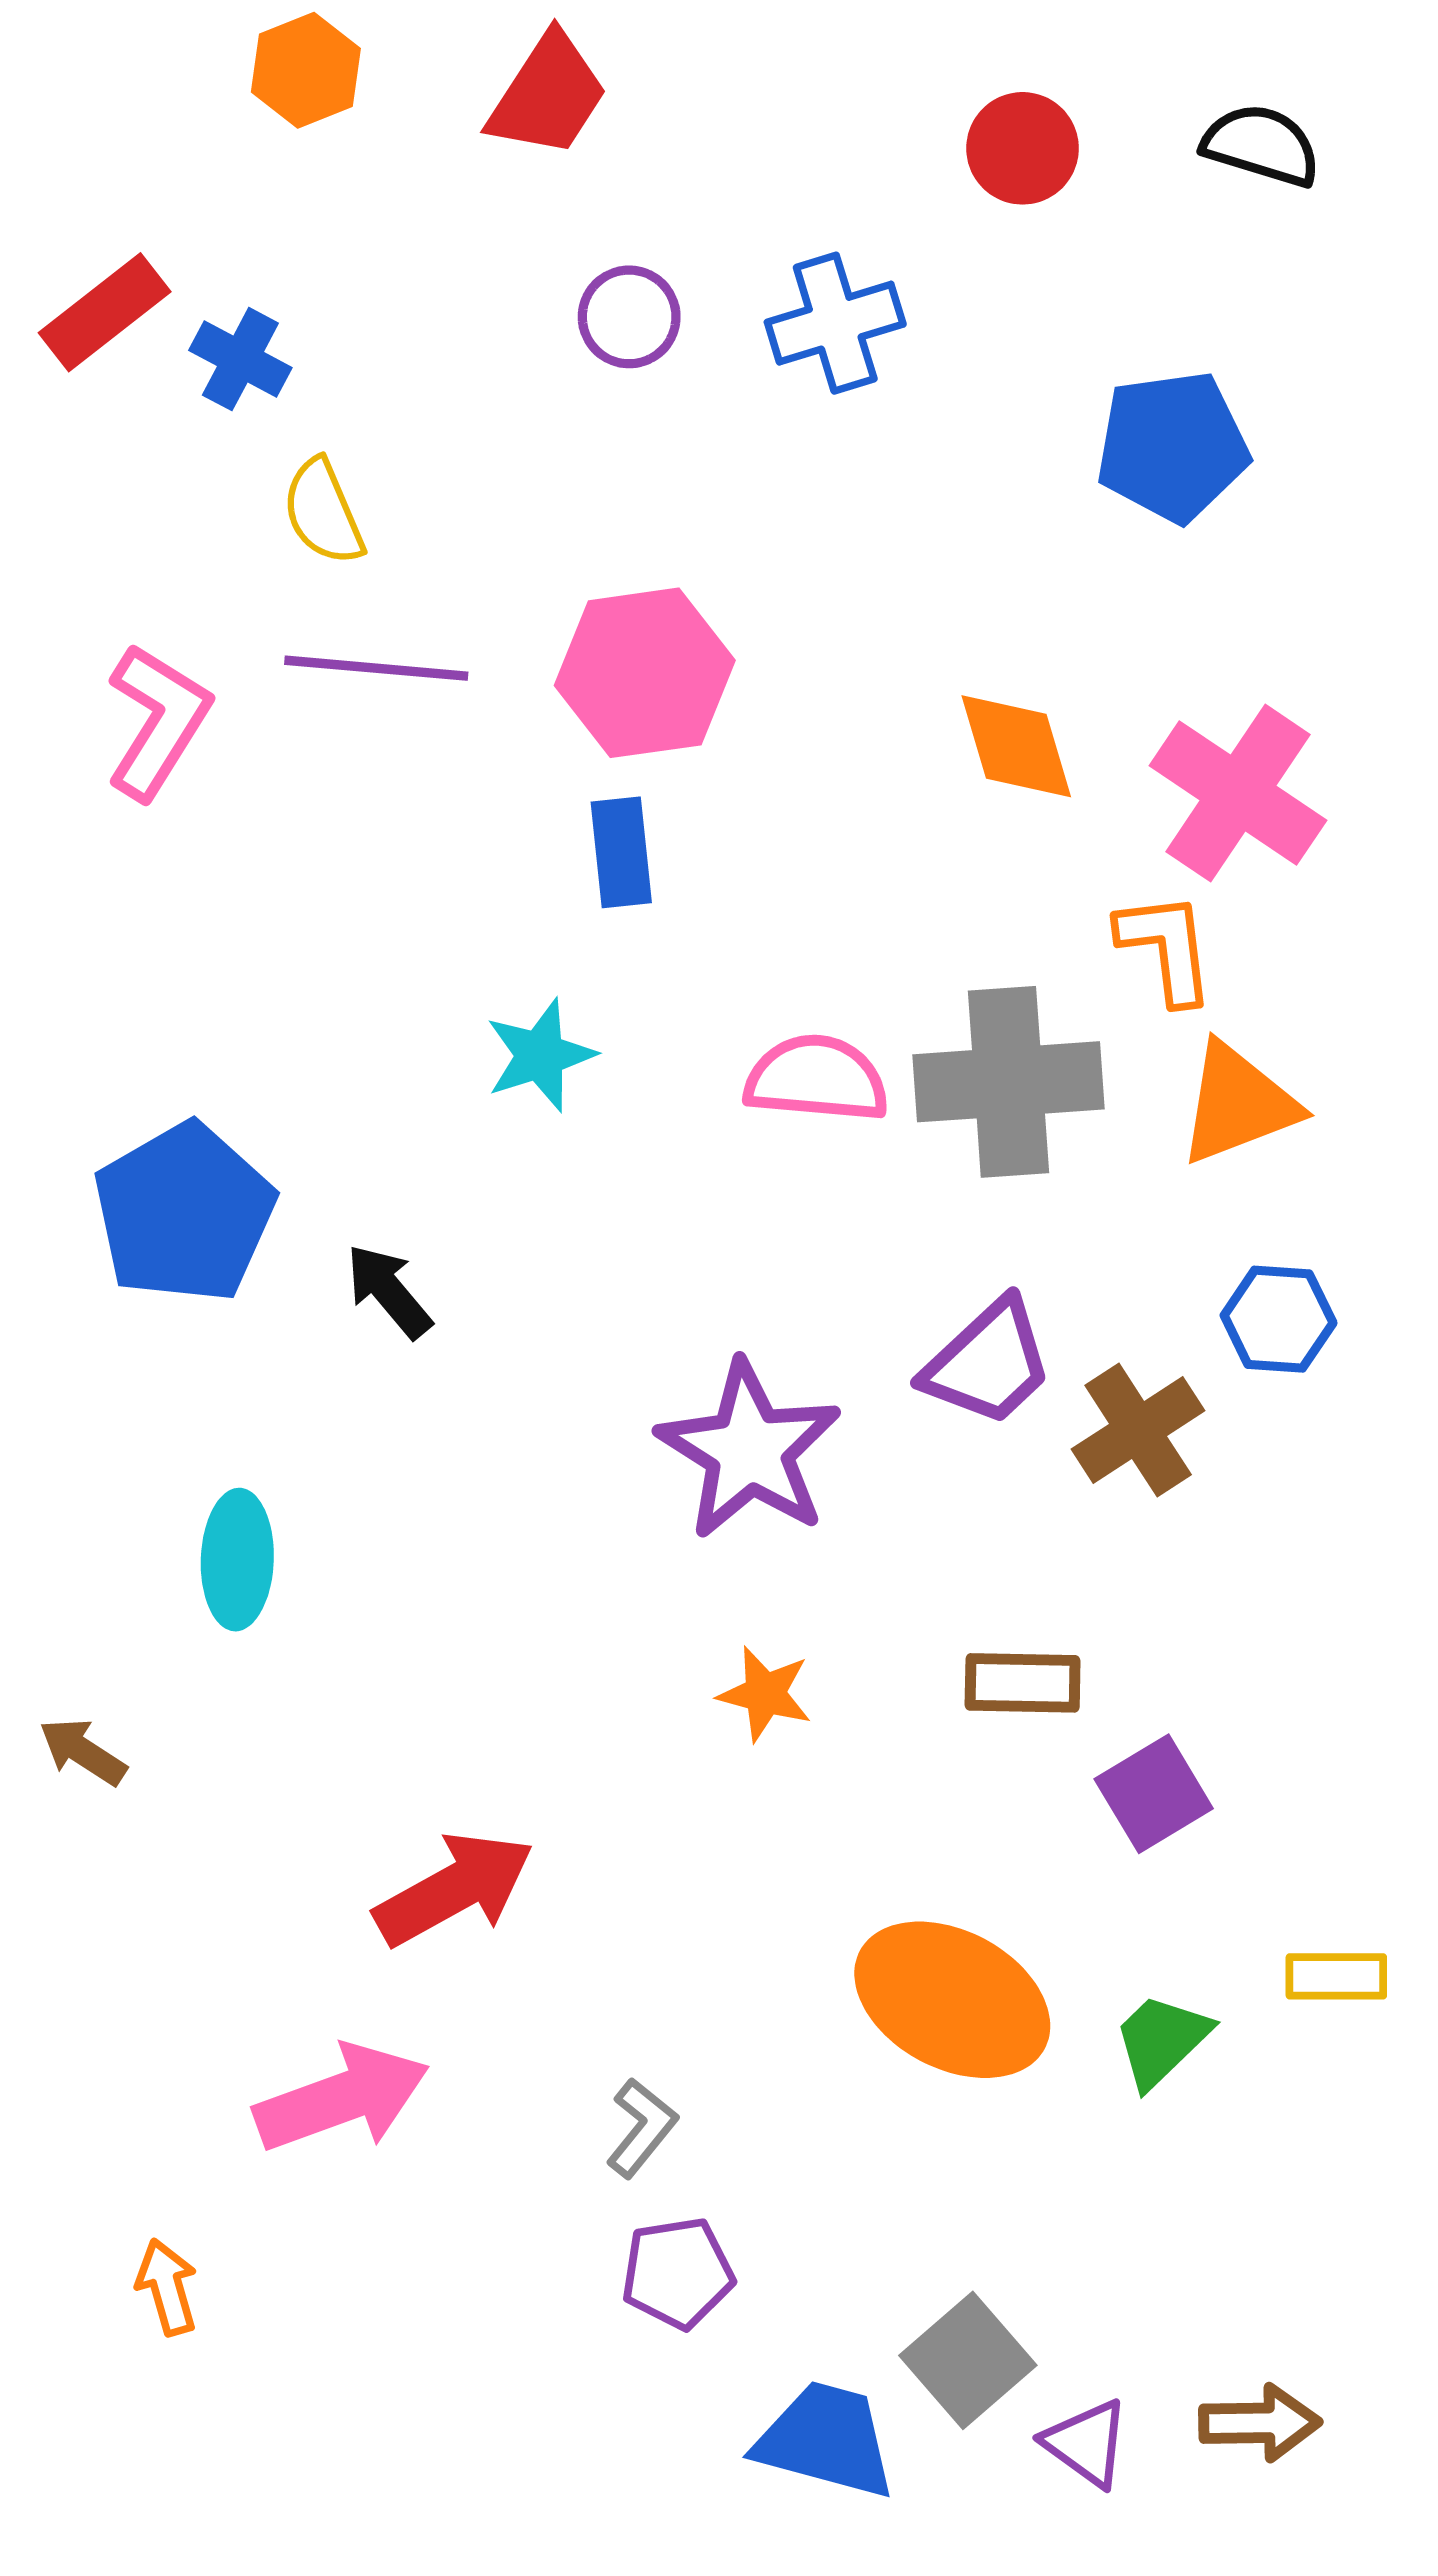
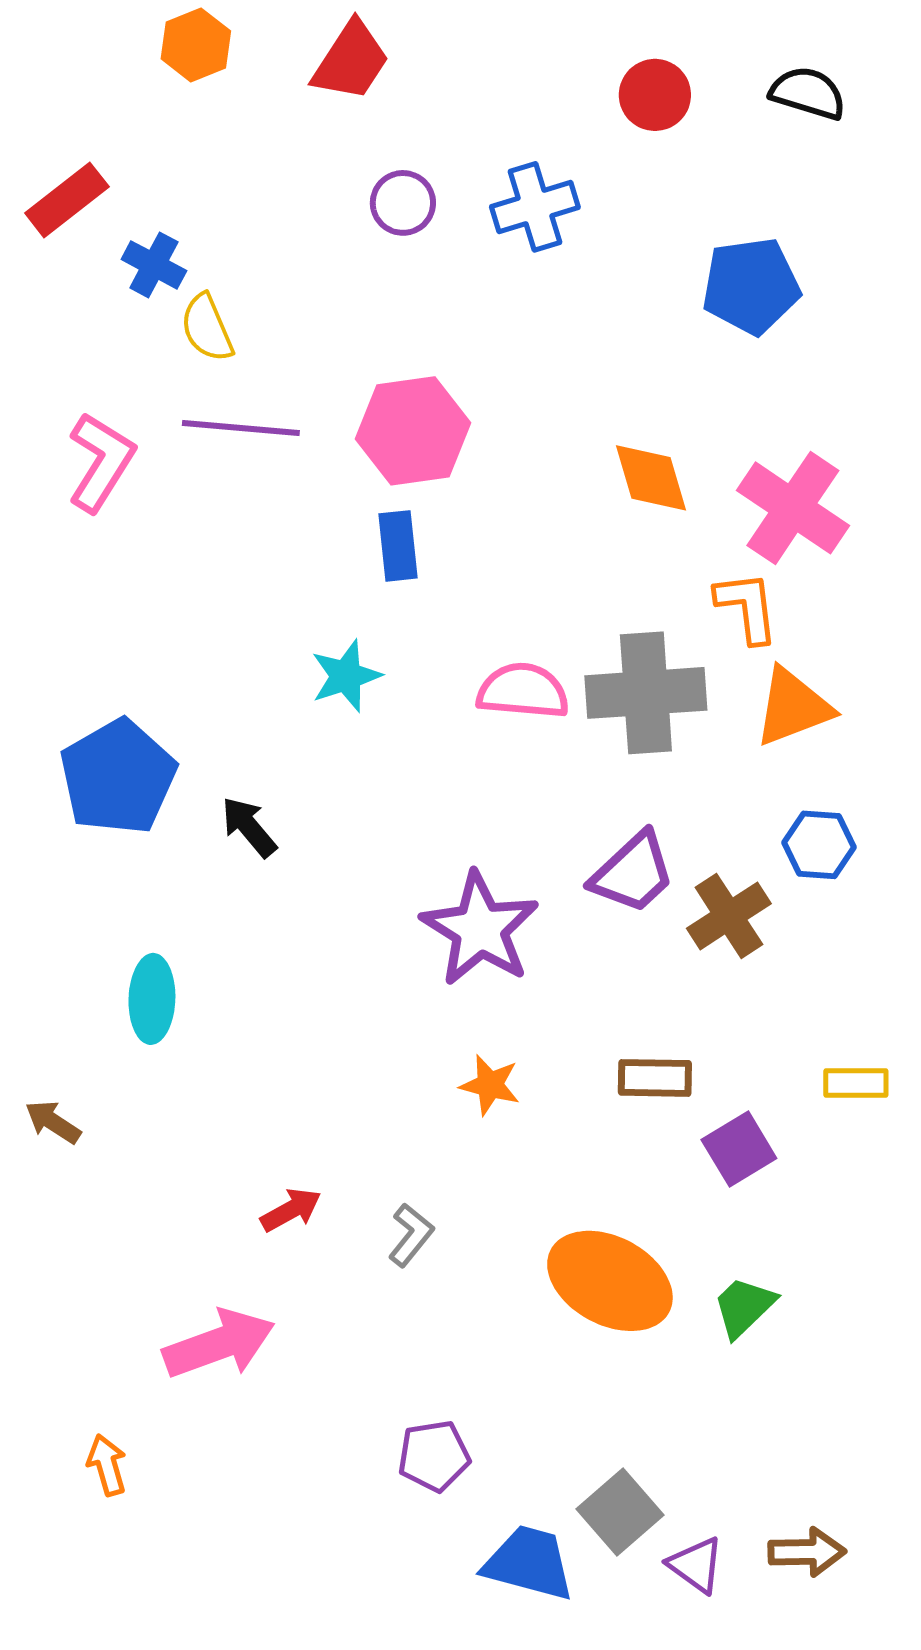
blue cross: (240, 359) -> (154, 265), moved
red arrow: (454, 1889) -> (291, 1210), size x0.6
yellow rectangle: (1336, 1976) -> (856, 1083), moved
gray L-shape: (642, 2128) -> (411, 1235), moved

